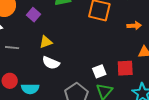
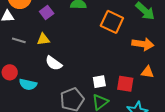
orange arrow: (134, 26) -> (143, 44), size x1.5
yellow triangle: (46, 42) -> (43, 39), moved

